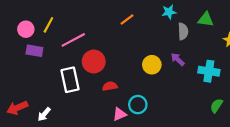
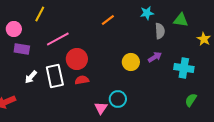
yellow line: (48, 25) -> (40, 14), moved
purple arrow: (178, 59) -> (155, 57), turned 104
red semicircle: (110, 86) -> (82, 80), moved
white arrow: (44, 114) -> (31, 77), moved
pink triangle: (120, 114) -> (101, 108), turned -32

